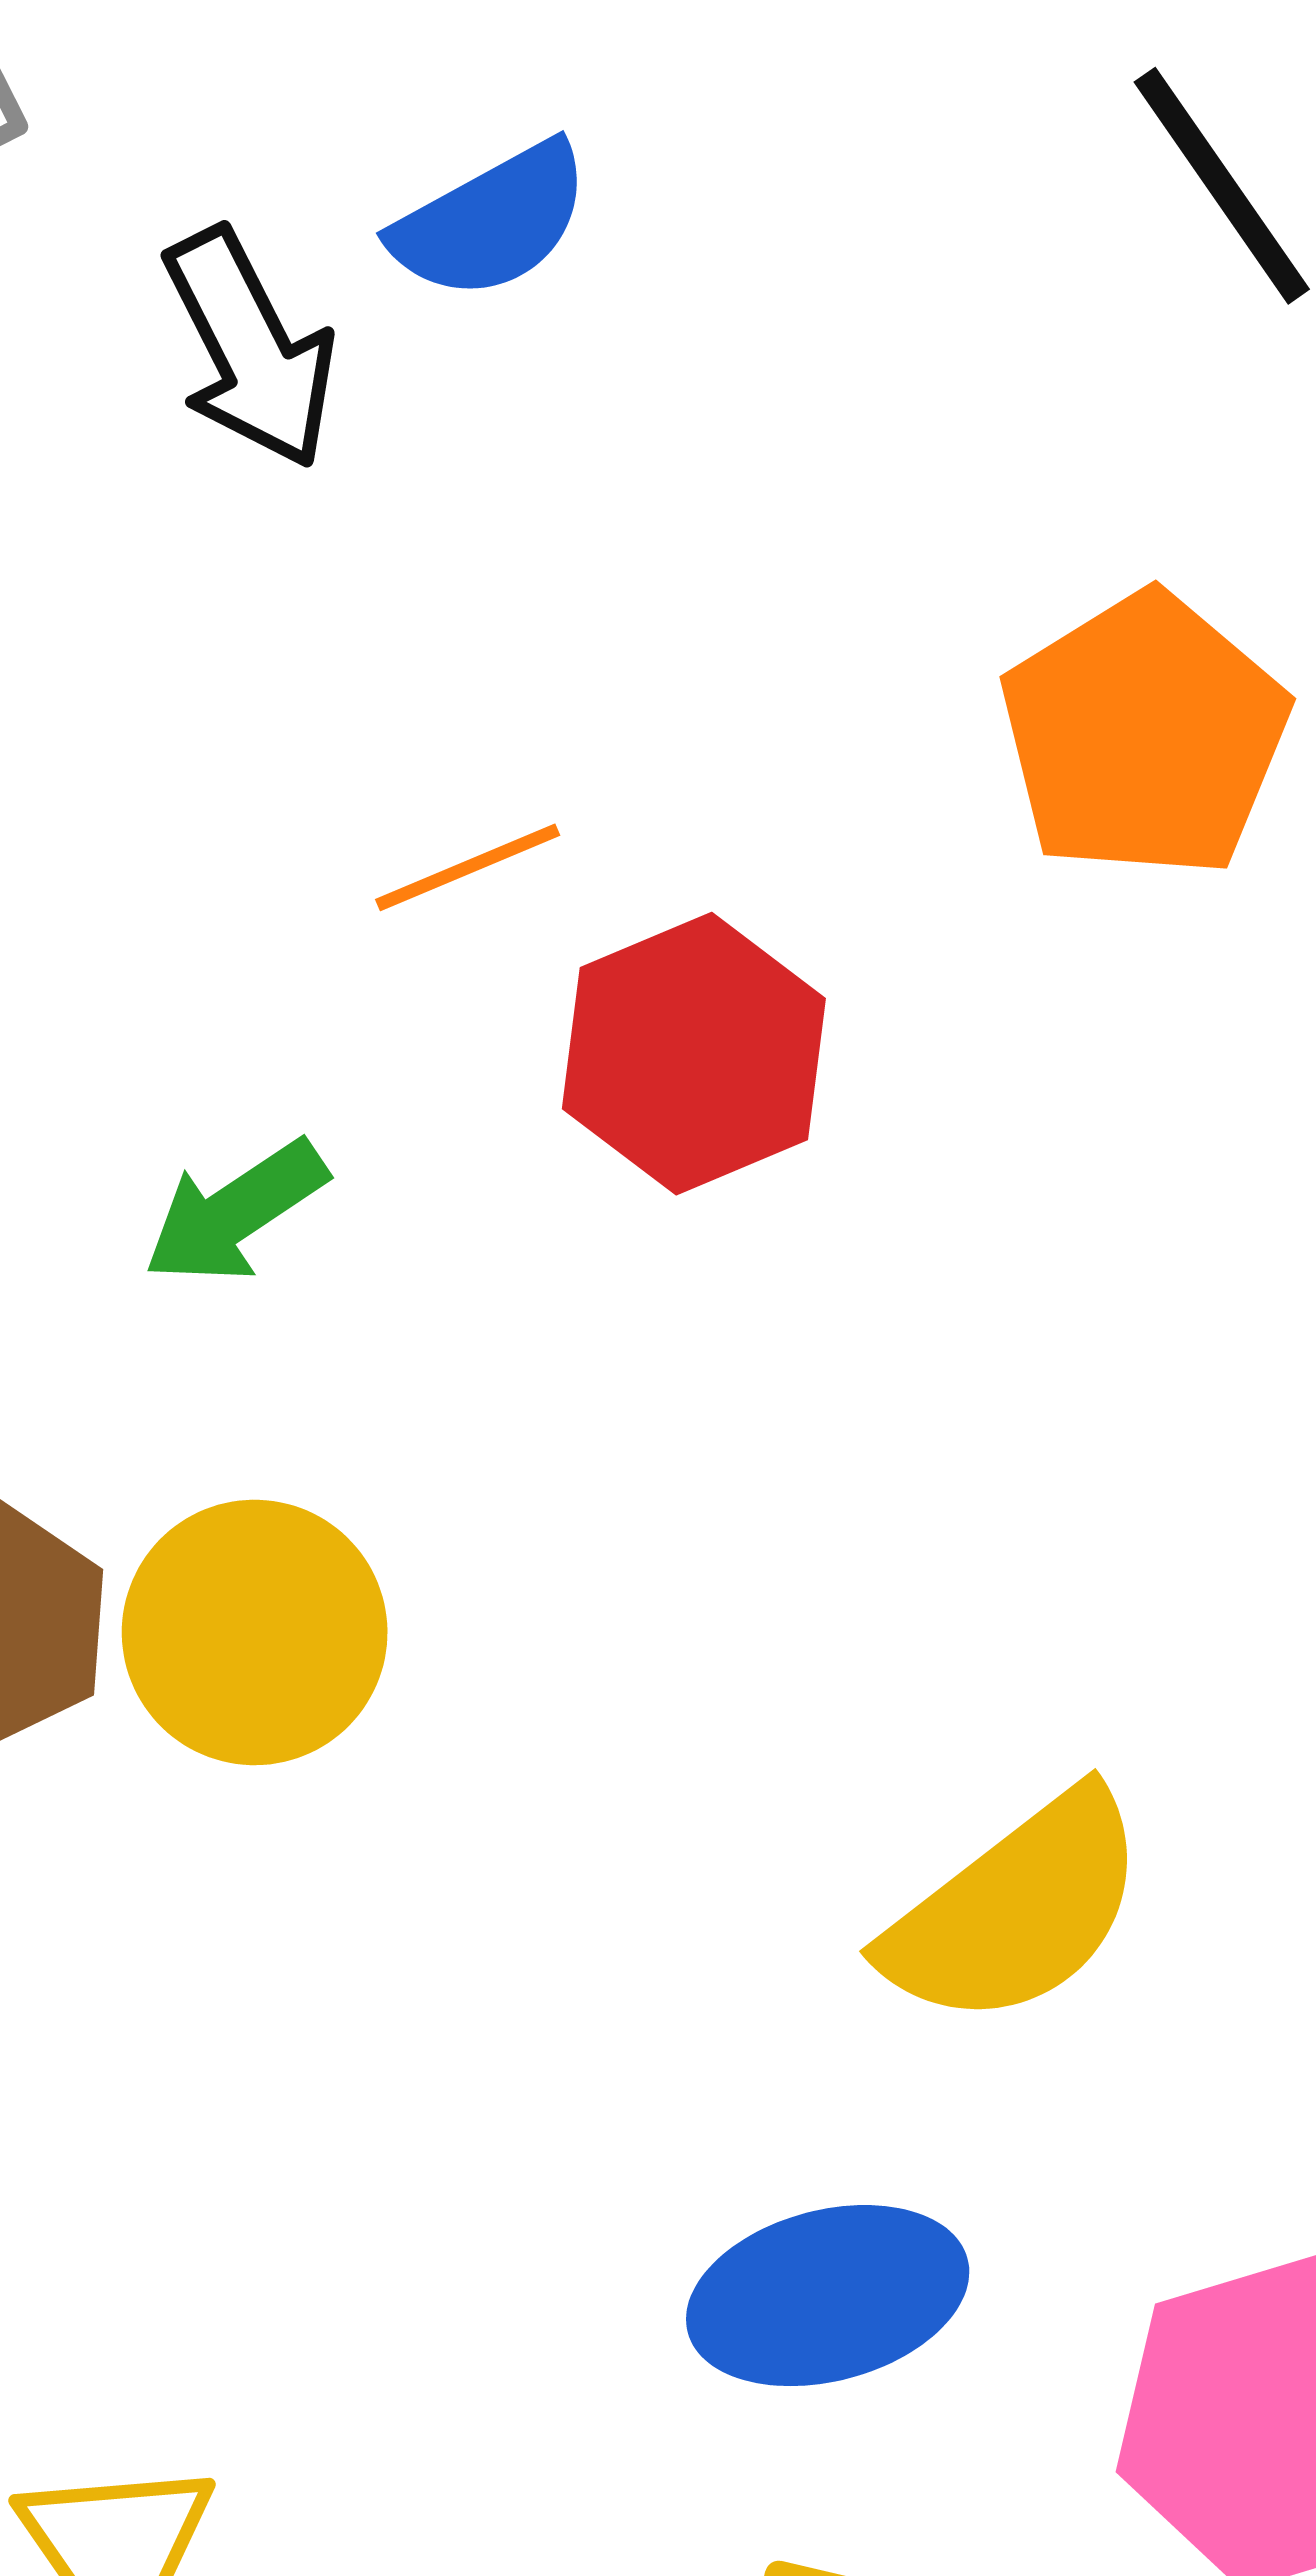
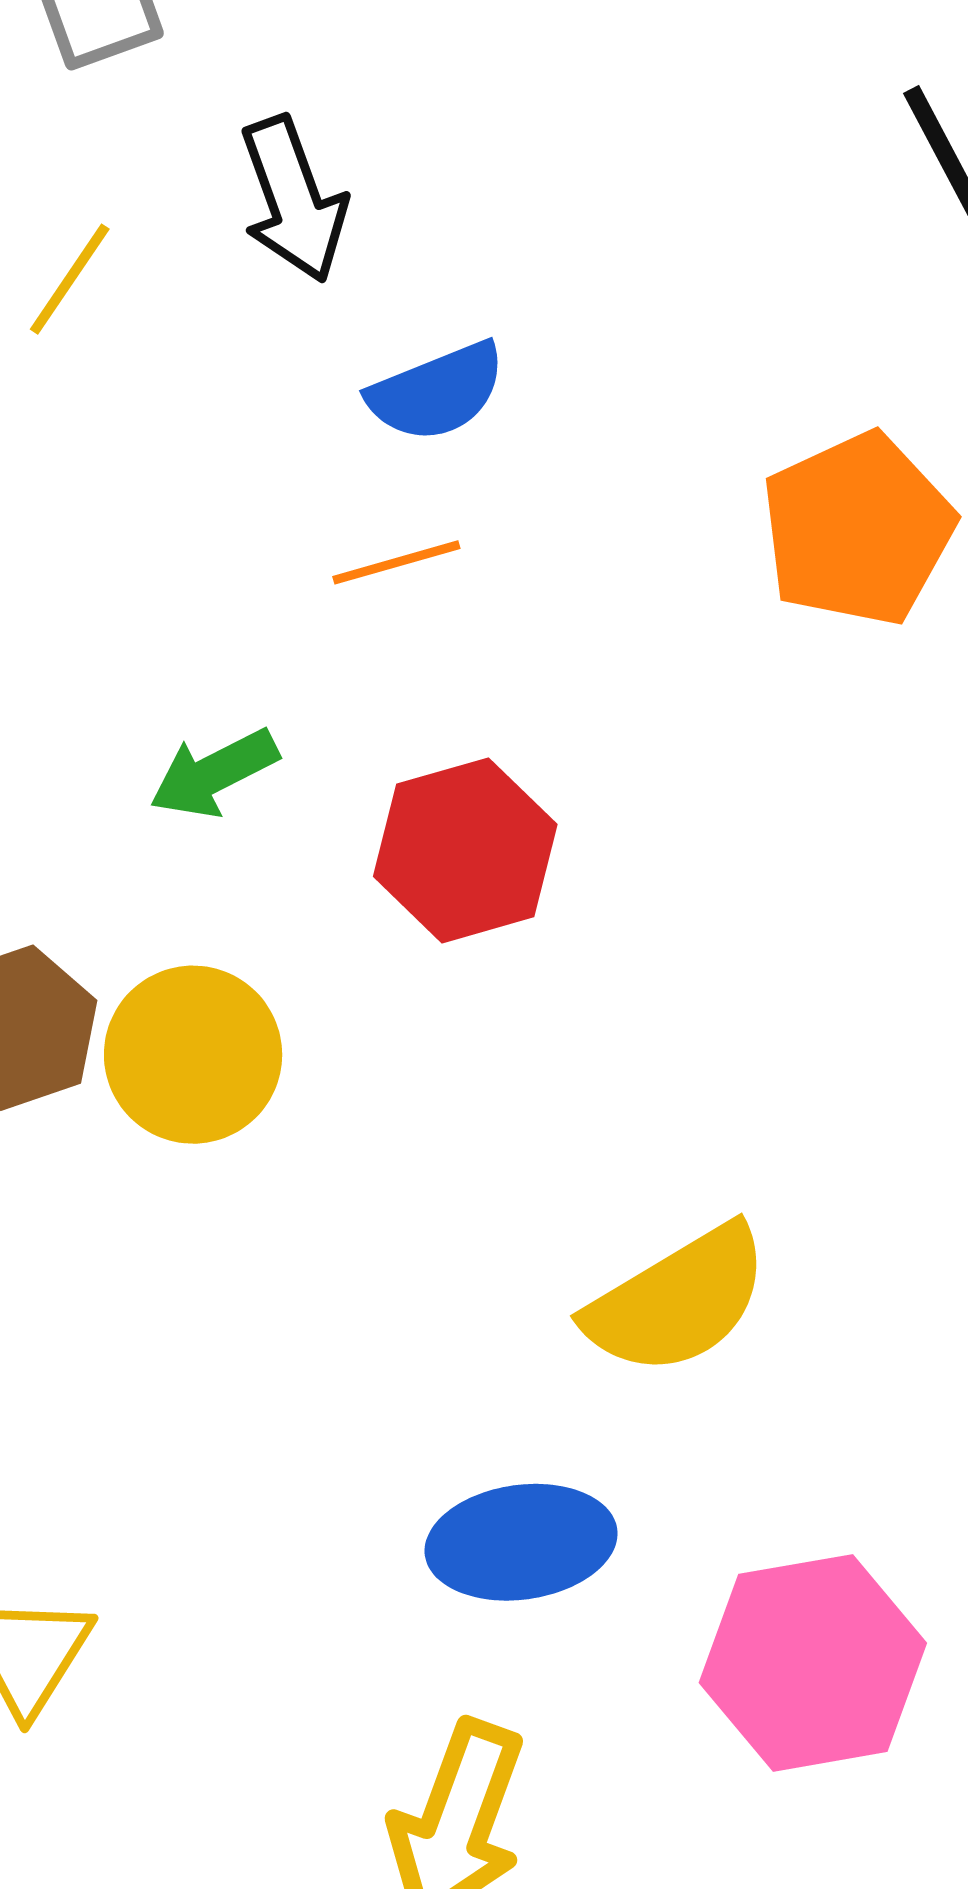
blue semicircle: (491, 221) -> (437, 392), moved
red hexagon: (694, 1054) -> (465, 850), moved

